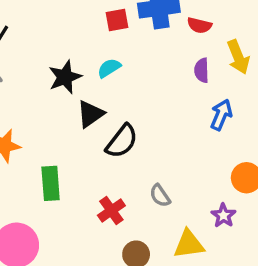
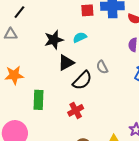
gray semicircle: (160, 196) -> (102, 67), moved
red cross: (111, 210) -> (76, 110), moved

